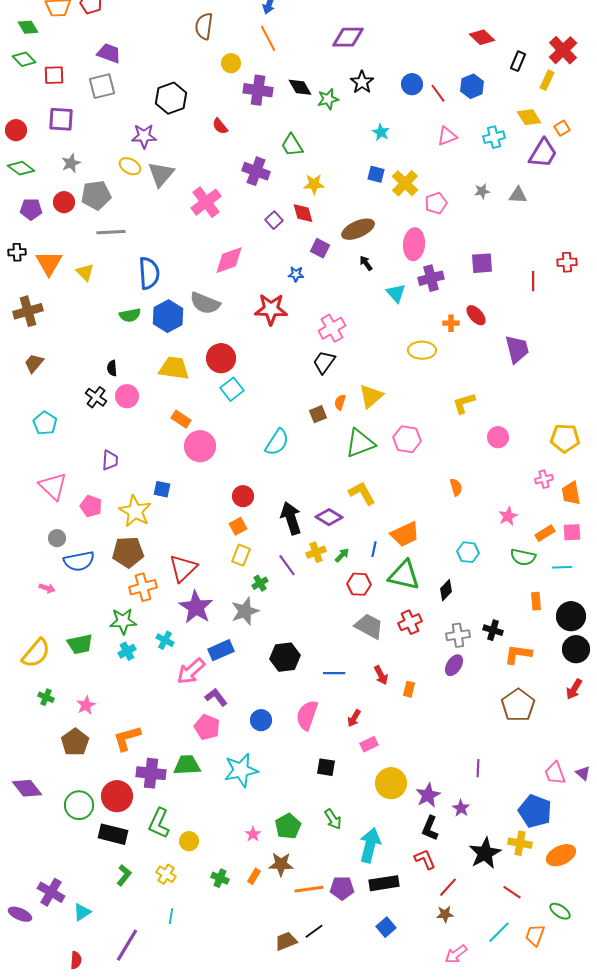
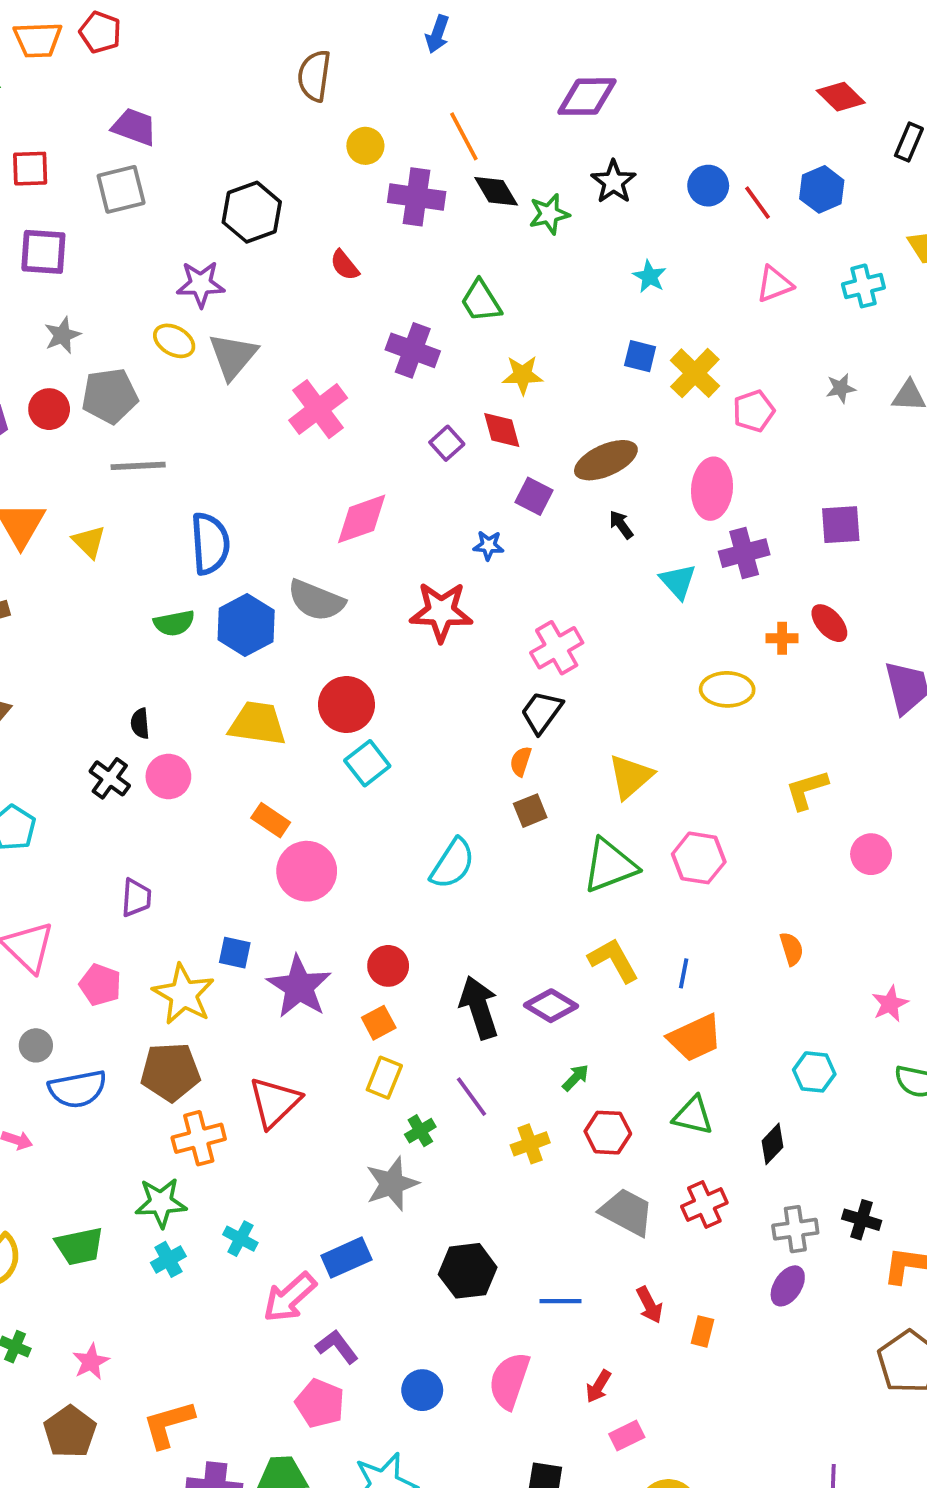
orange line: (268, 38) -> (464, 136), moved
orange semicircle: (340, 402) -> (521, 761), moved
blue line: (374, 549) -> (684, 973), moved
yellow cross: (316, 552) -> (530, 1144), moved
green triangle: (404, 575) -> (693, 1116), size x0.7
purple star: (196, 607) -> (299, 987), moved

